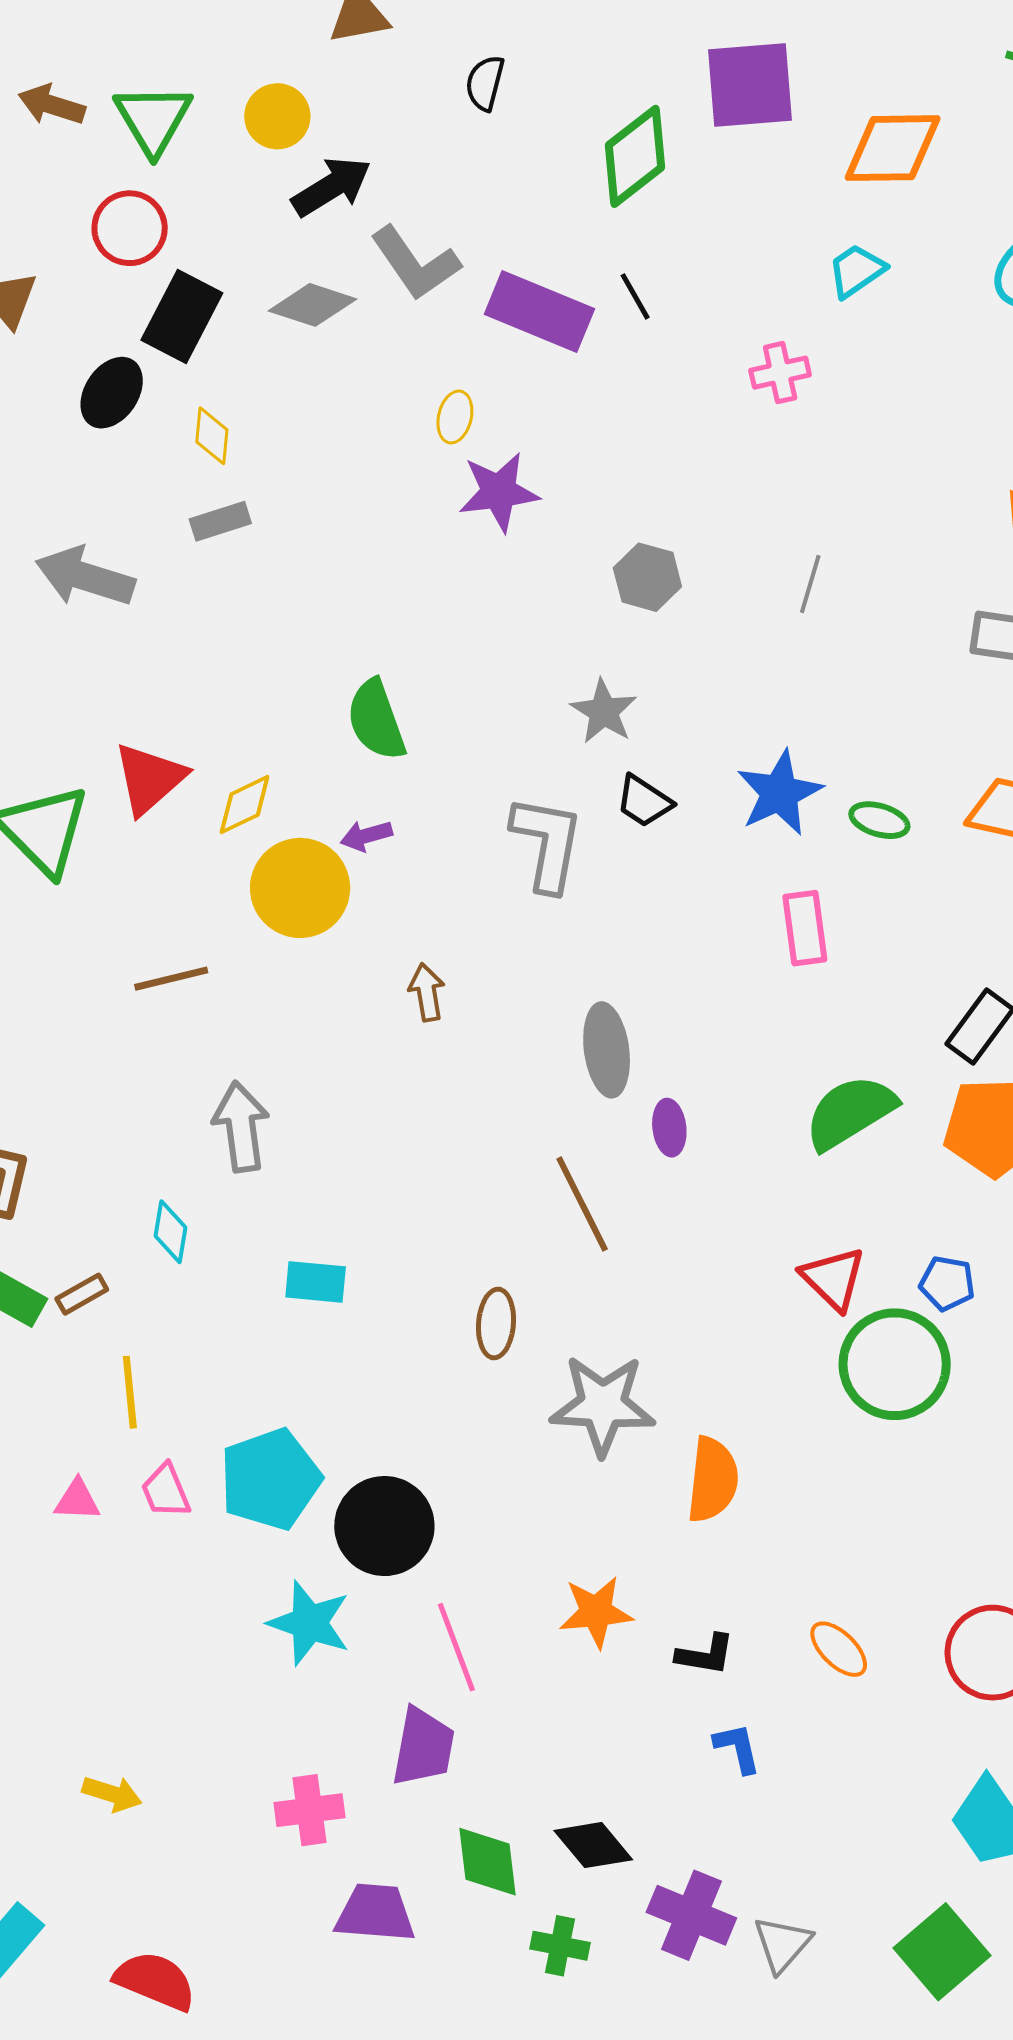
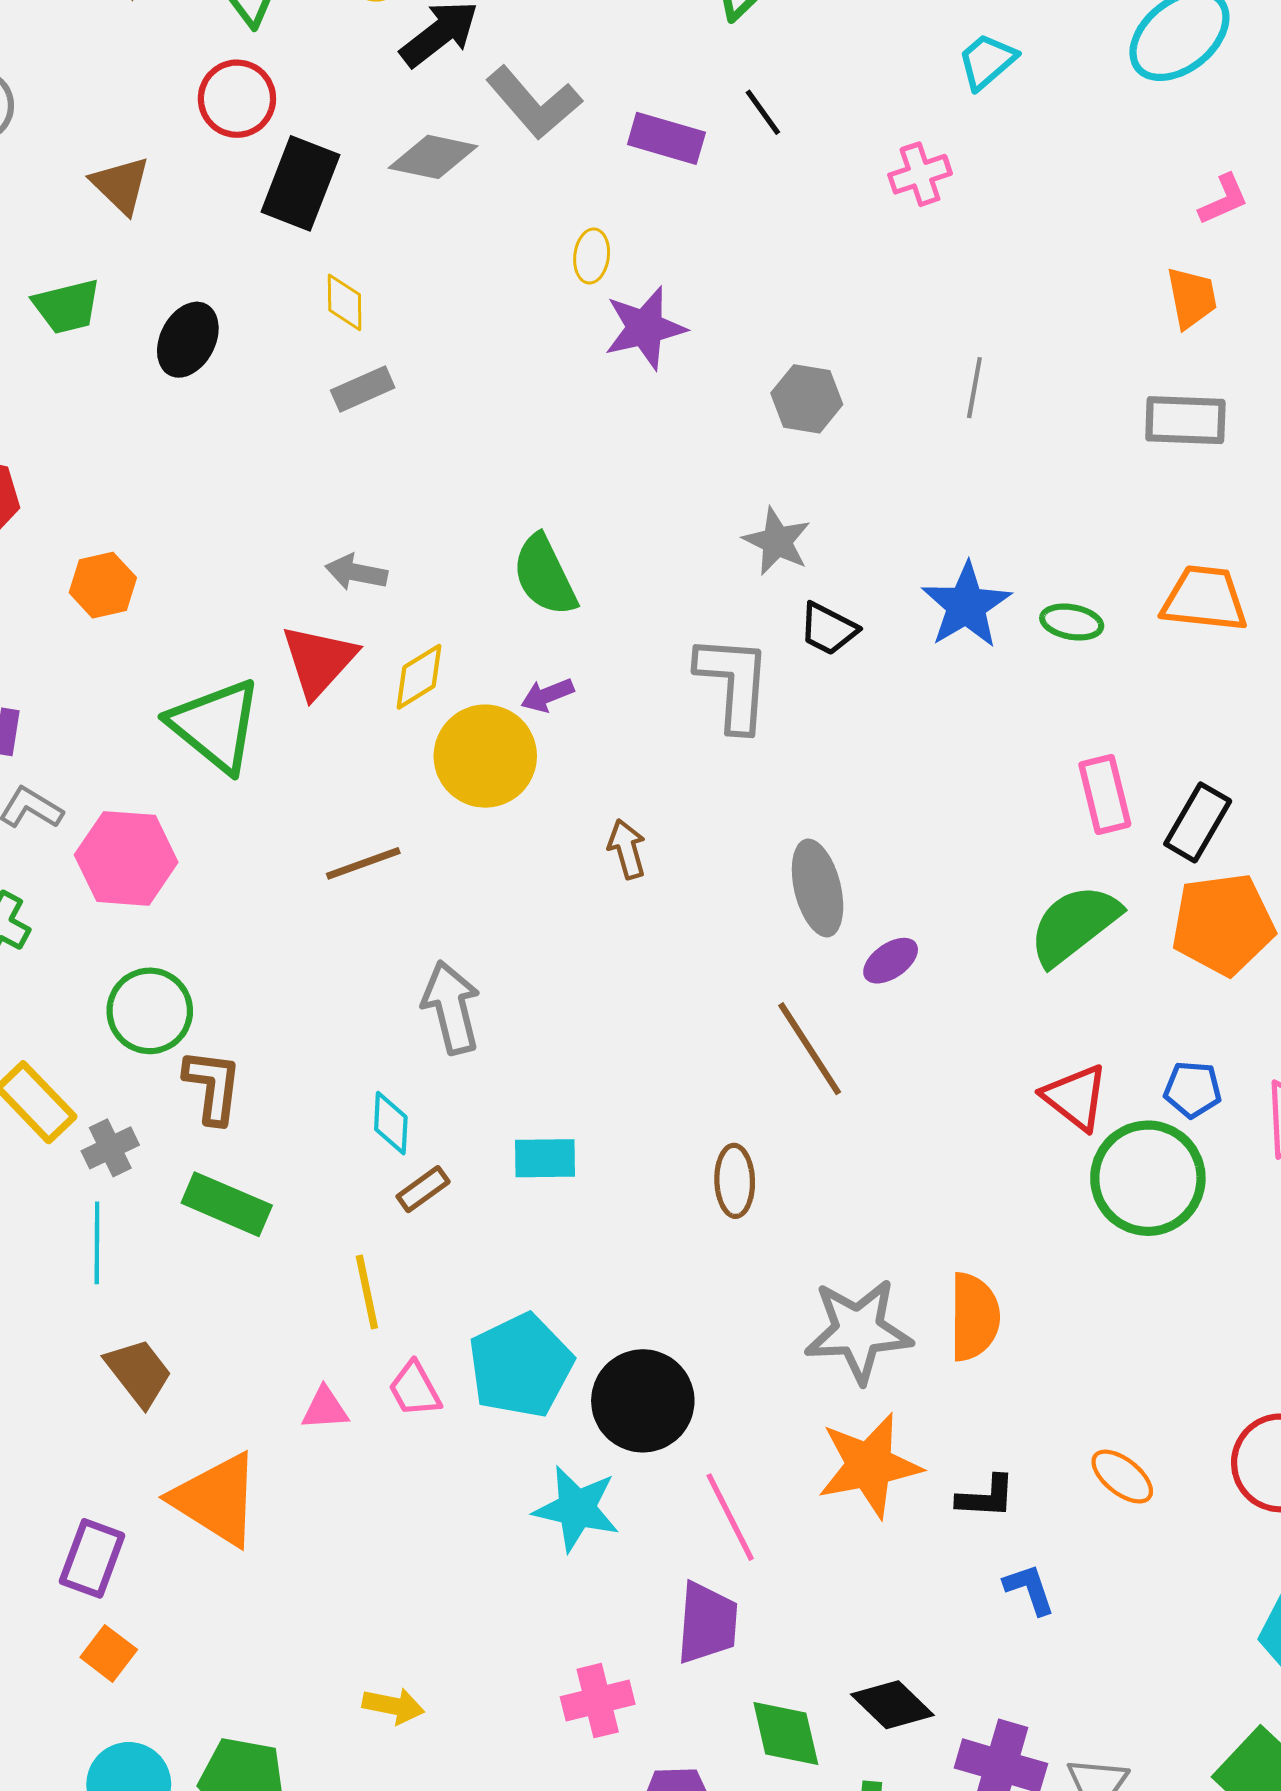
purple rectangle: (539, 311) -> (666, 138), size x0.7
black ellipse: (112, 393) -> (188, 340), moved
gray arrow: (85, 577) -> (356, 572), moved, size x0.6
pink rectangle: (805, 928) -> (1105, 794), moved
purple ellipse: (669, 1128) -> (891, 961), turned 68
brown rectangle: (82, 1294) -> (423, 1189), moved
gray star: (603, 1405) -> (858, 1331), moved
orange star: (596, 1612) -> (869, 1465), size x1.4

